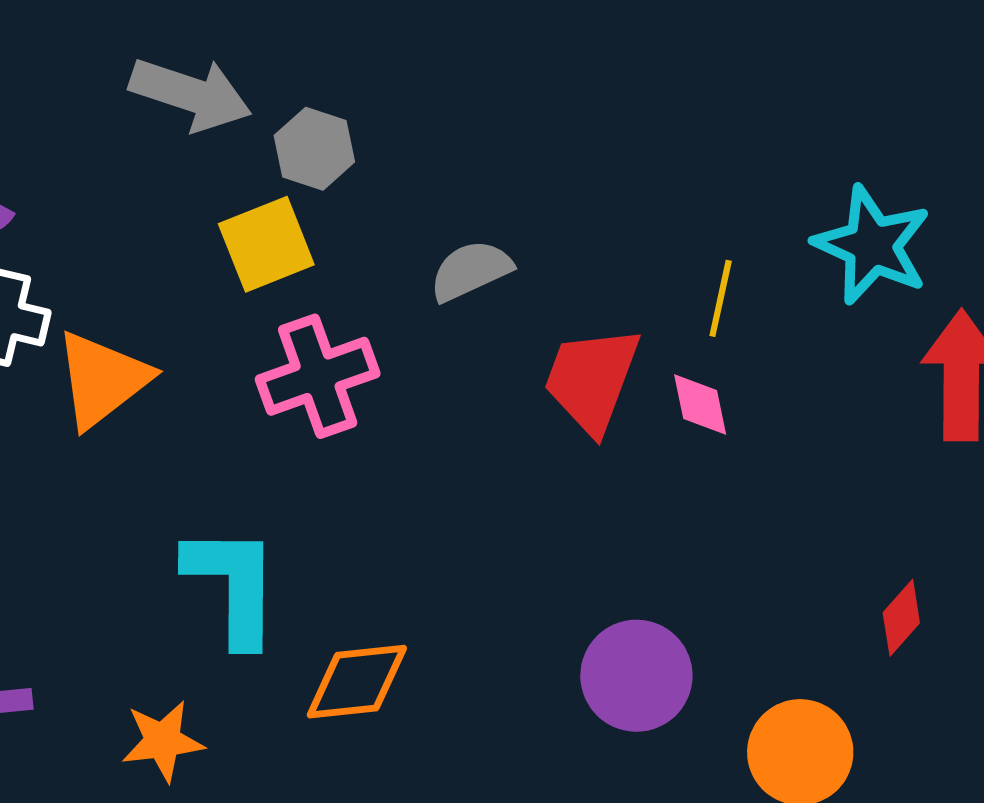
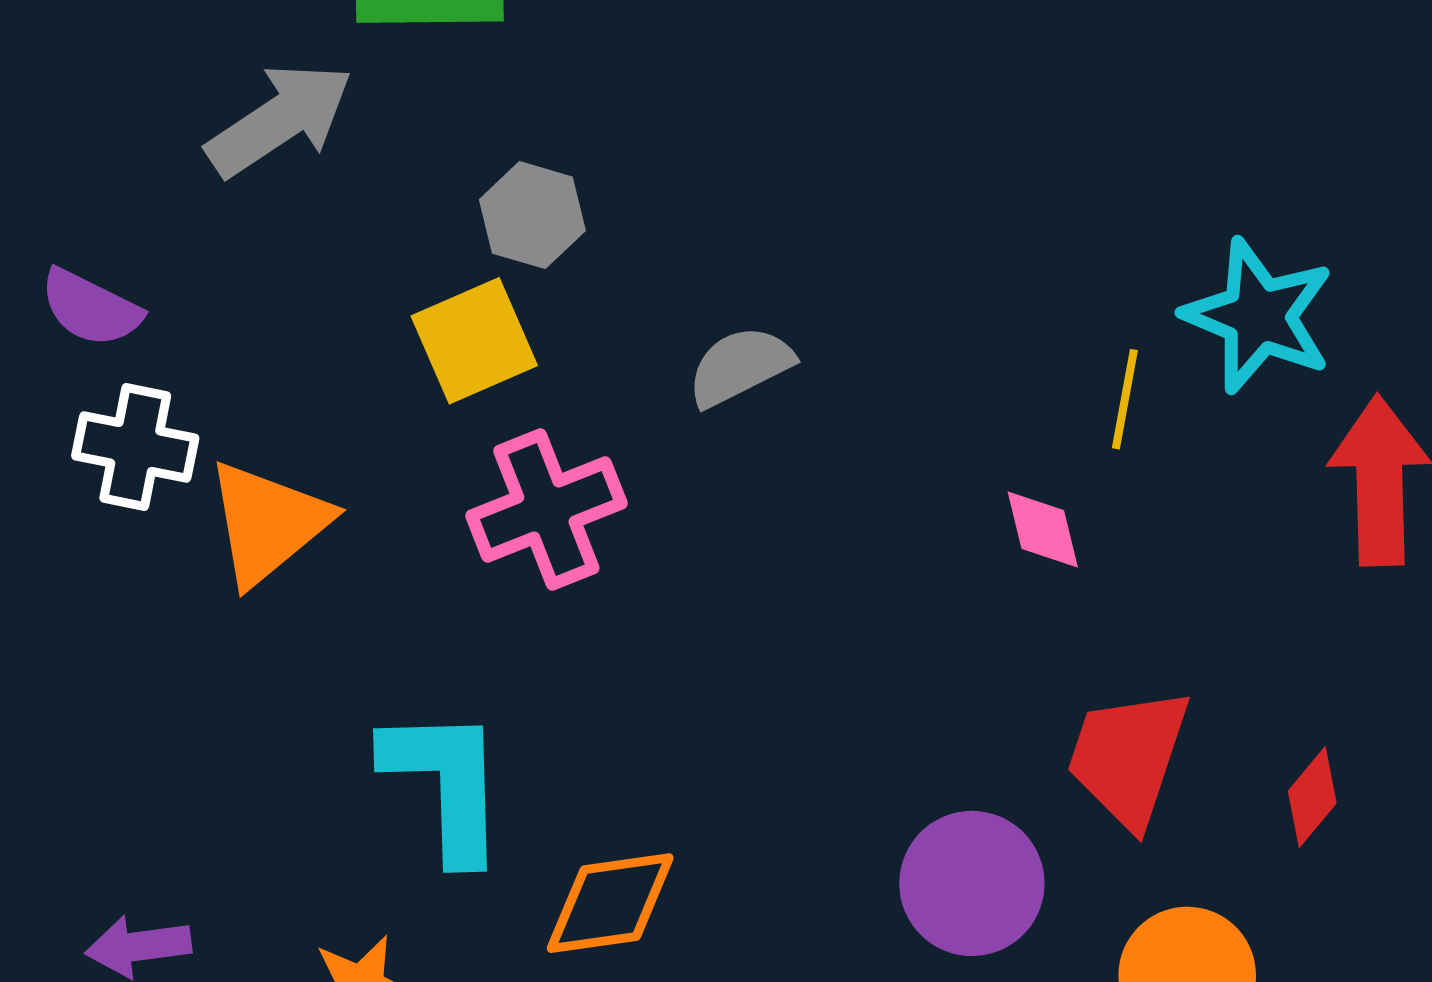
gray arrow: (191, 94) -> (280, 120), moved, turned -50
yellow line: (721, 298) -> (1125, 399), moved
red trapezoid: (592, 380) -> (1128, 757), moved

